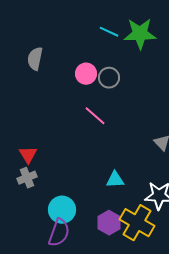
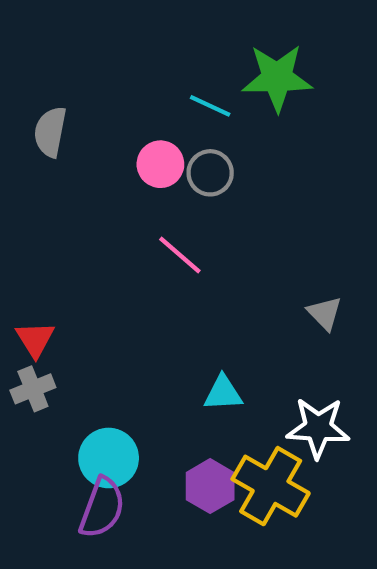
cyan line: (109, 32) -> (210, 106), moved

